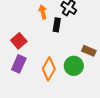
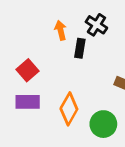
purple rectangle: (19, 64) -> (28, 102), turned 66
green circle: (74, 66) -> (103, 124), moved

